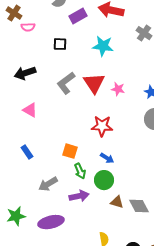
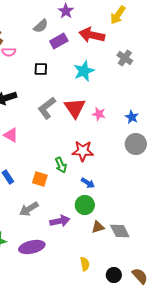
cyan star: (103, 46) -> (84, 71), turned -30
orange square: (70, 151) -> (40, 179), moved
green arrow: (80, 171) -> (61, 165), moved
brown triangle: (117, 202) -> (98, 227), turned -32

